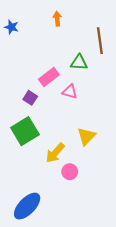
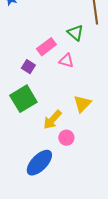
green triangle: (79, 62) -> (75, 33), turned 36
blue ellipse: (27, 206) -> (39, 163), moved

